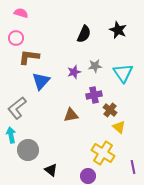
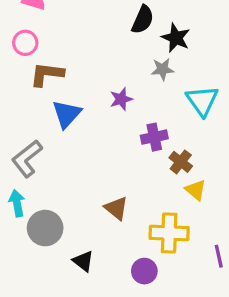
black star: (118, 30) -> (176, 38), moved
black semicircle: (84, 34) -> (143, 20), moved
gray star: (95, 66) -> (163, 69), moved
brown triangle: (71, 115) -> (116, 208), moved, turned 49
yellow cross: (103, 153) -> (169, 233), turned -30

